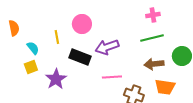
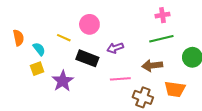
orange semicircle: (14, 28) -> (19, 38), moved
yellow line: (57, 37) -> (64, 38), turned -56
purple arrow: (107, 47) -> (115, 48), size x0.7
brown arrow: (154, 64) -> (152, 65), moved

